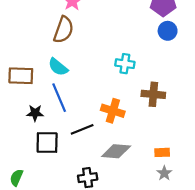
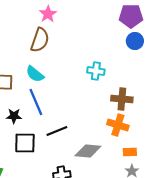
orange cross: (113, 111) -> (118, 125), moved

